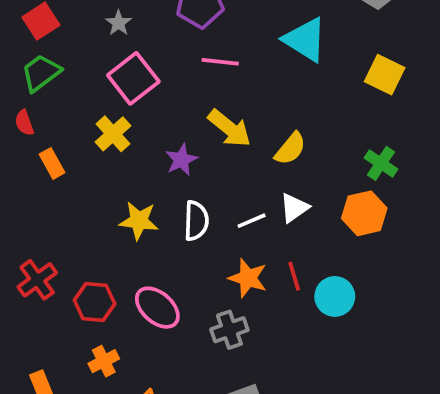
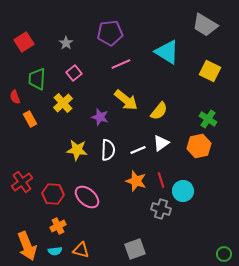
pink line: (220, 62) -> (121, 64), turned -30
green trapezoid: (41, 73) -> (37, 79), moved, turned -50
pink square: (133, 78) -> (74, 73), size x0.6
purple star: (181, 160) -> (100, 117), turned -30
gray cross: (229, 330) -> (161, 209), moved, turned 36

